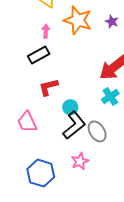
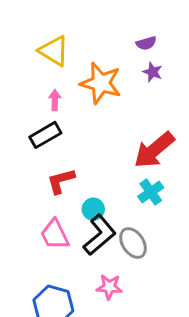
purple star: (112, 22) -> (153, 72), moved
pink trapezoid: (27, 122) -> (55, 235), moved
pink star: (80, 161) -> (109, 287), turned 30

